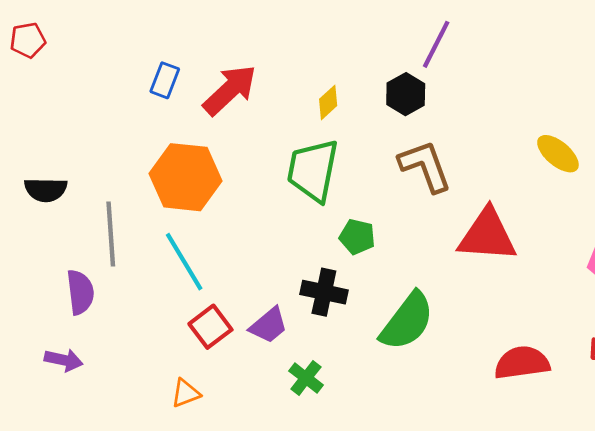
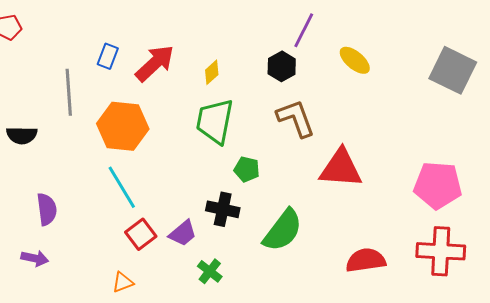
yellow diamond: (328, 102) -> (212, 72), moved
yellow ellipse: (558, 154) -> (355, 60), moved
gray line: (111, 234) -> (69, 92), moved

